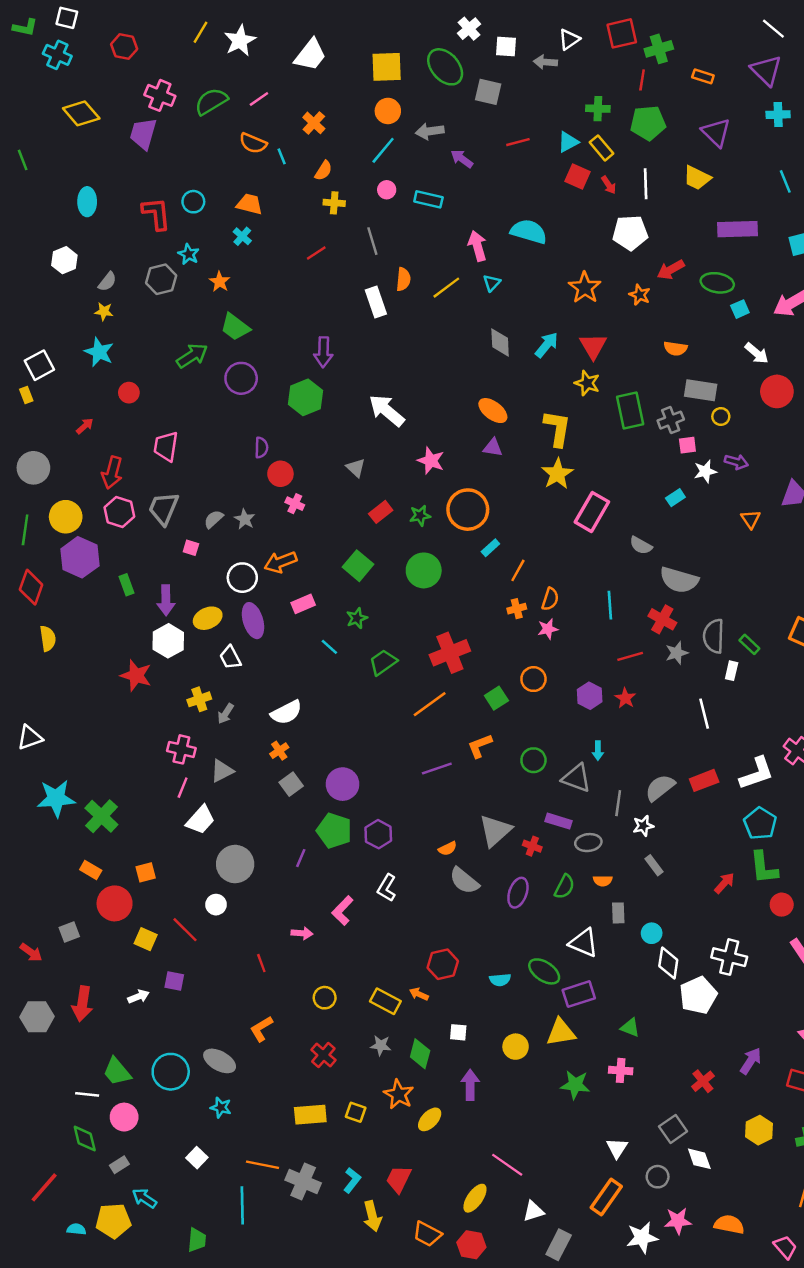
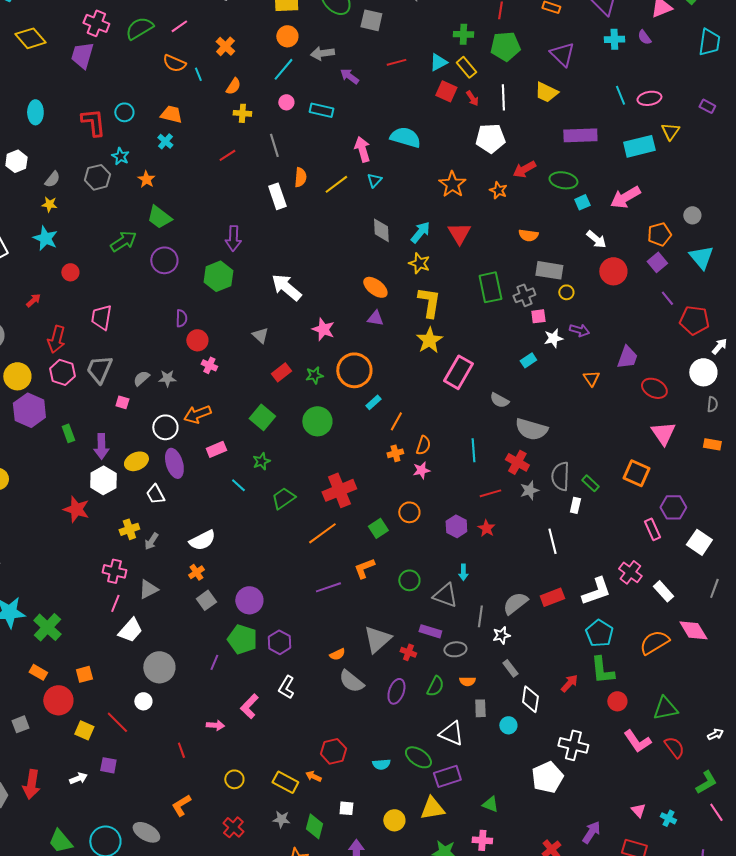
yellow star: (587, 383) -> (419, 263), moved
gray star: (245, 519) -> (167, 378), turned -30
white diamond: (668, 963) -> (530, 699), moved

